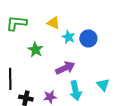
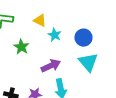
blue circle: (88, 38) -> (83, 38), moved
cyan triangle: (103, 85) -> (88, 62), moved, size x1.5

